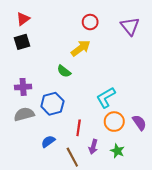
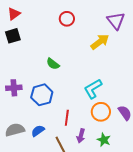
red circle: (90, 22) -> (67, 19), moved
yellow arrow: (81, 48) -> (100, 42), moved
purple cross: (23, 87) -> (14, 88), moved
gray semicircle: (24, 114) -> (15, 130), moved

